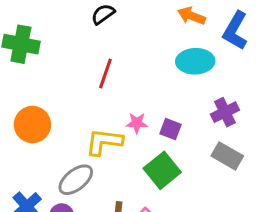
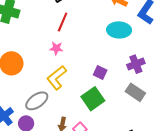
red line: (105, 73) -> (63, 22), moved
pink star: (137, 123) -> (56, 48), moved
yellow L-shape: (104, 142) -> (57, 78), turned -50

